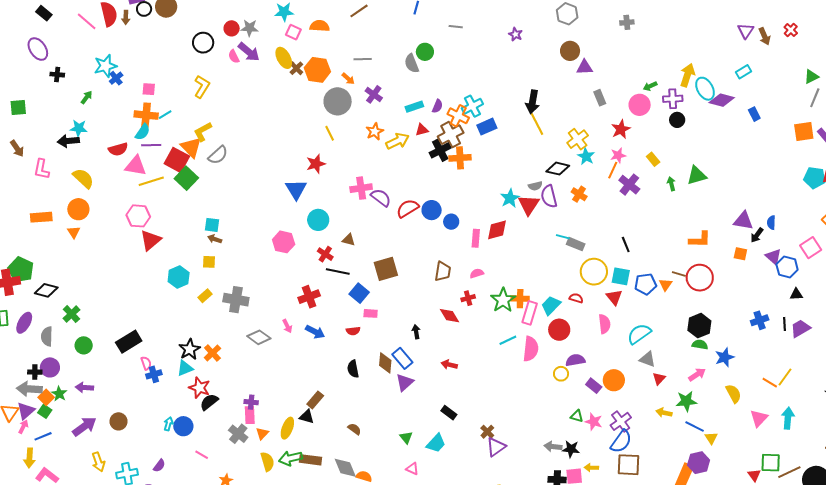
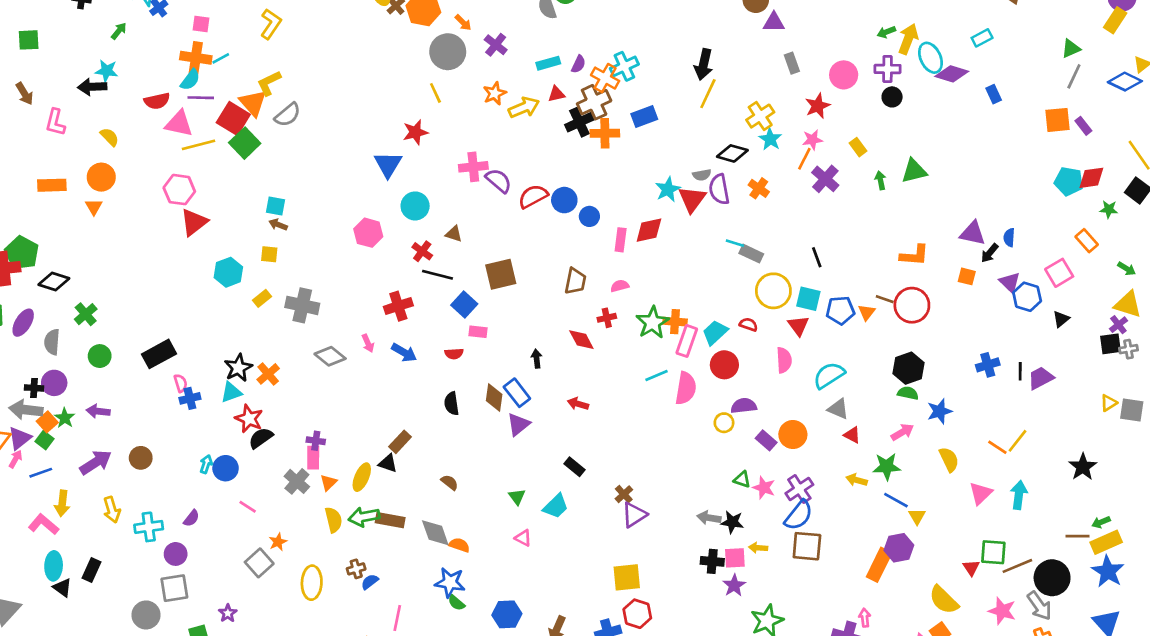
green arrow: (650, 86) -> (886, 32), moved
yellow line: (537, 124) -> (708, 94), turned 50
blue rectangle: (487, 127) -> (644, 117), moved
yellow semicircle: (83, 178) -> (110, 137), size x0.7
black triangle: (796, 294) -> (1061, 319), moved, turned -40
red triangle: (659, 378) -> (852, 435), turned -48
yellow arrow: (29, 458) -> (62, 503), moved

